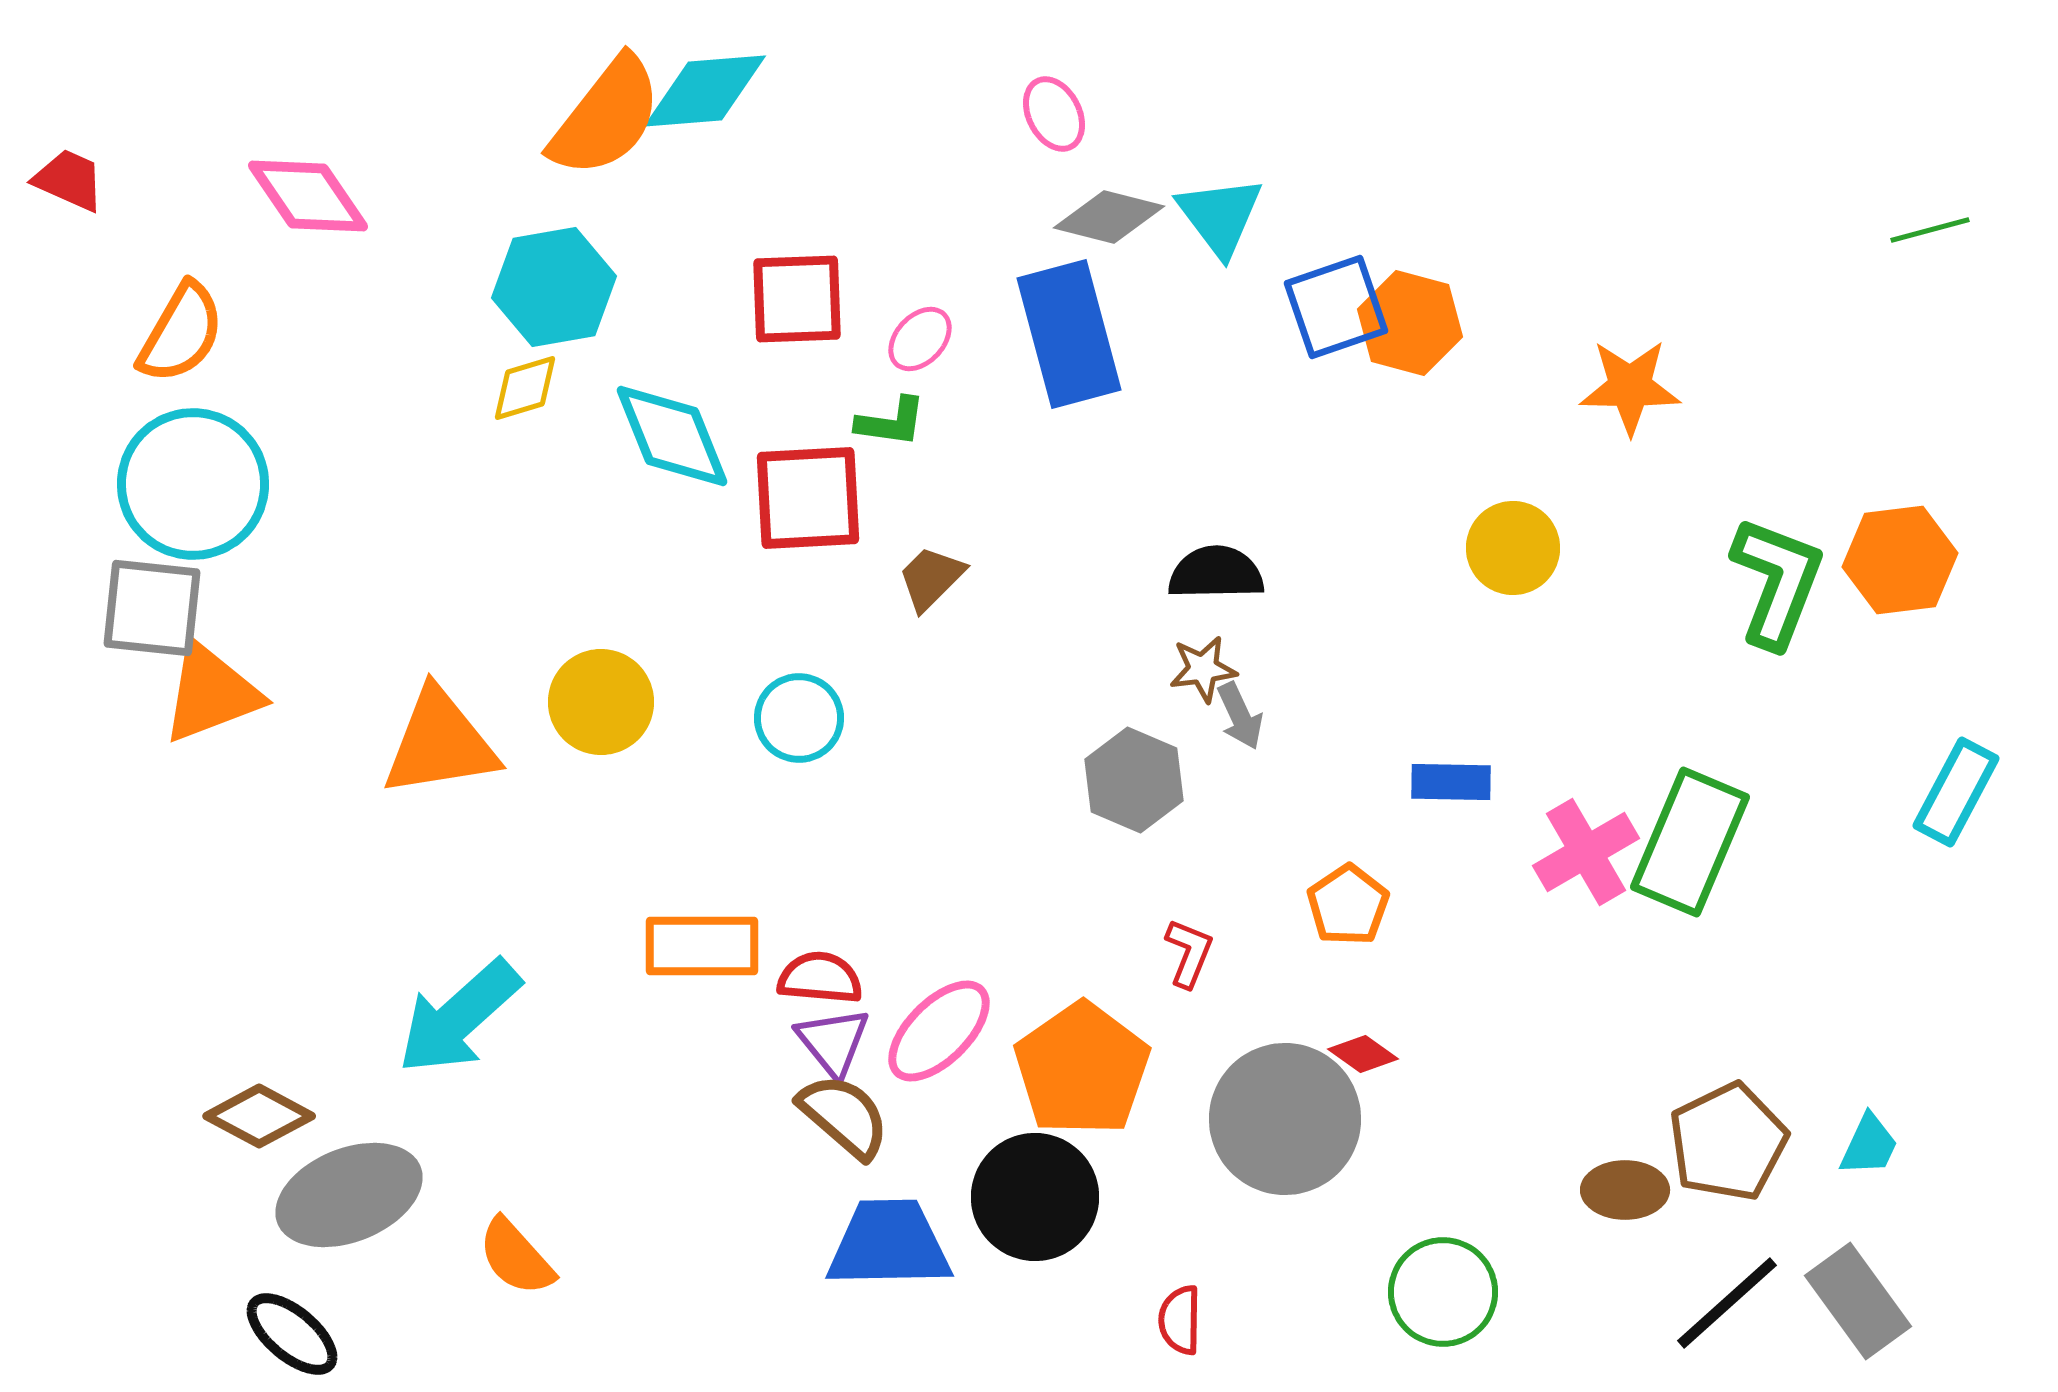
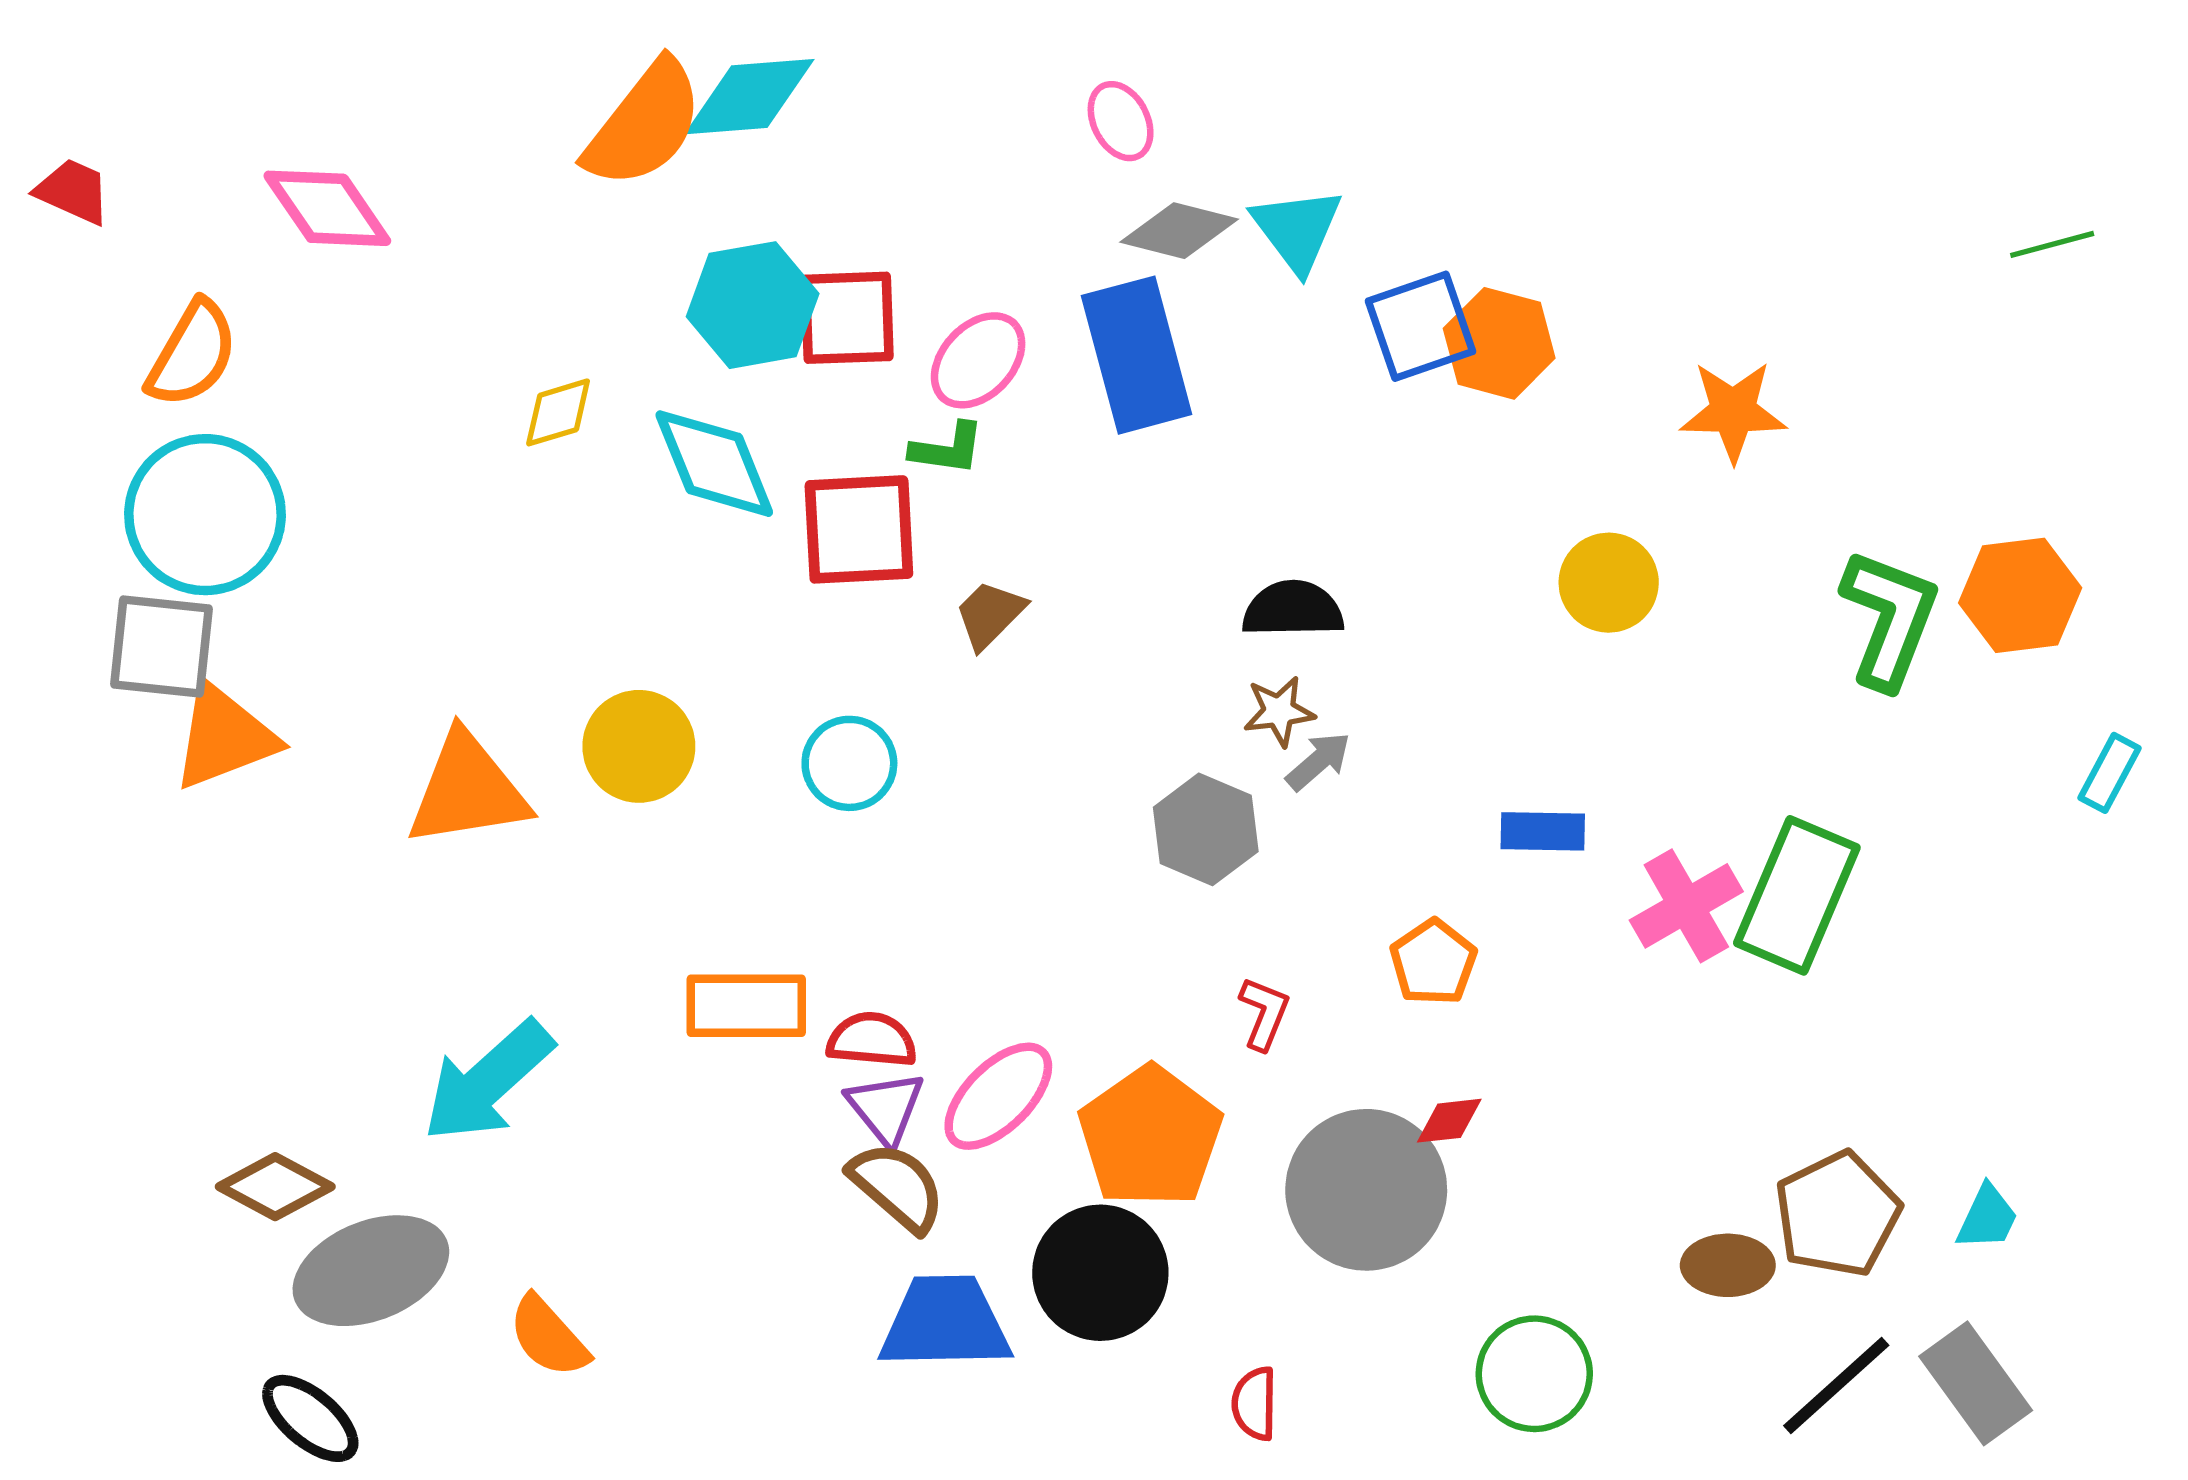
cyan hexagon: (554, 287) -> (753, 305), moved
pink ellipse: (920, 339) -> (978, 360), size x1.4
gray arrow: (1240, 716) -> (1318, 761), turned -106
cyan rectangle: (1956, 792) -> (2110, 773), moved, size x0.7
red diamond: (1363, 1054) -> (1449, 1121), turned -42

